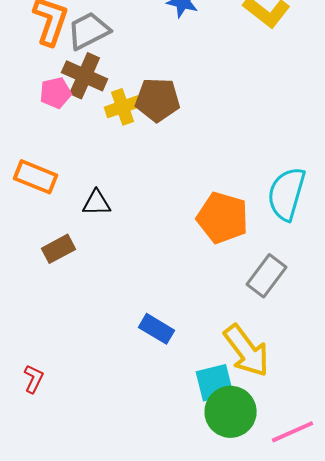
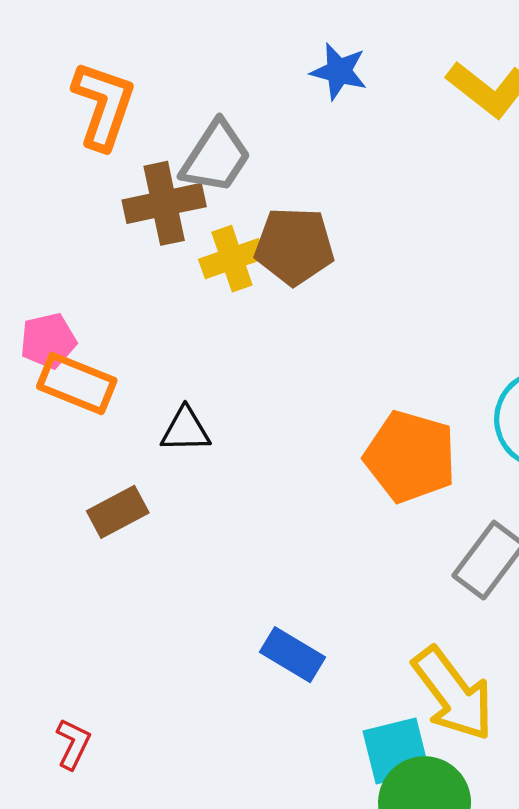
gray trapezoid: (89, 31) -> (216, 157), moved, turned 150
brown cross: (85, 76) -> (164, 203), turned -36
pink pentagon: (56, 93) -> (48, 341), moved

